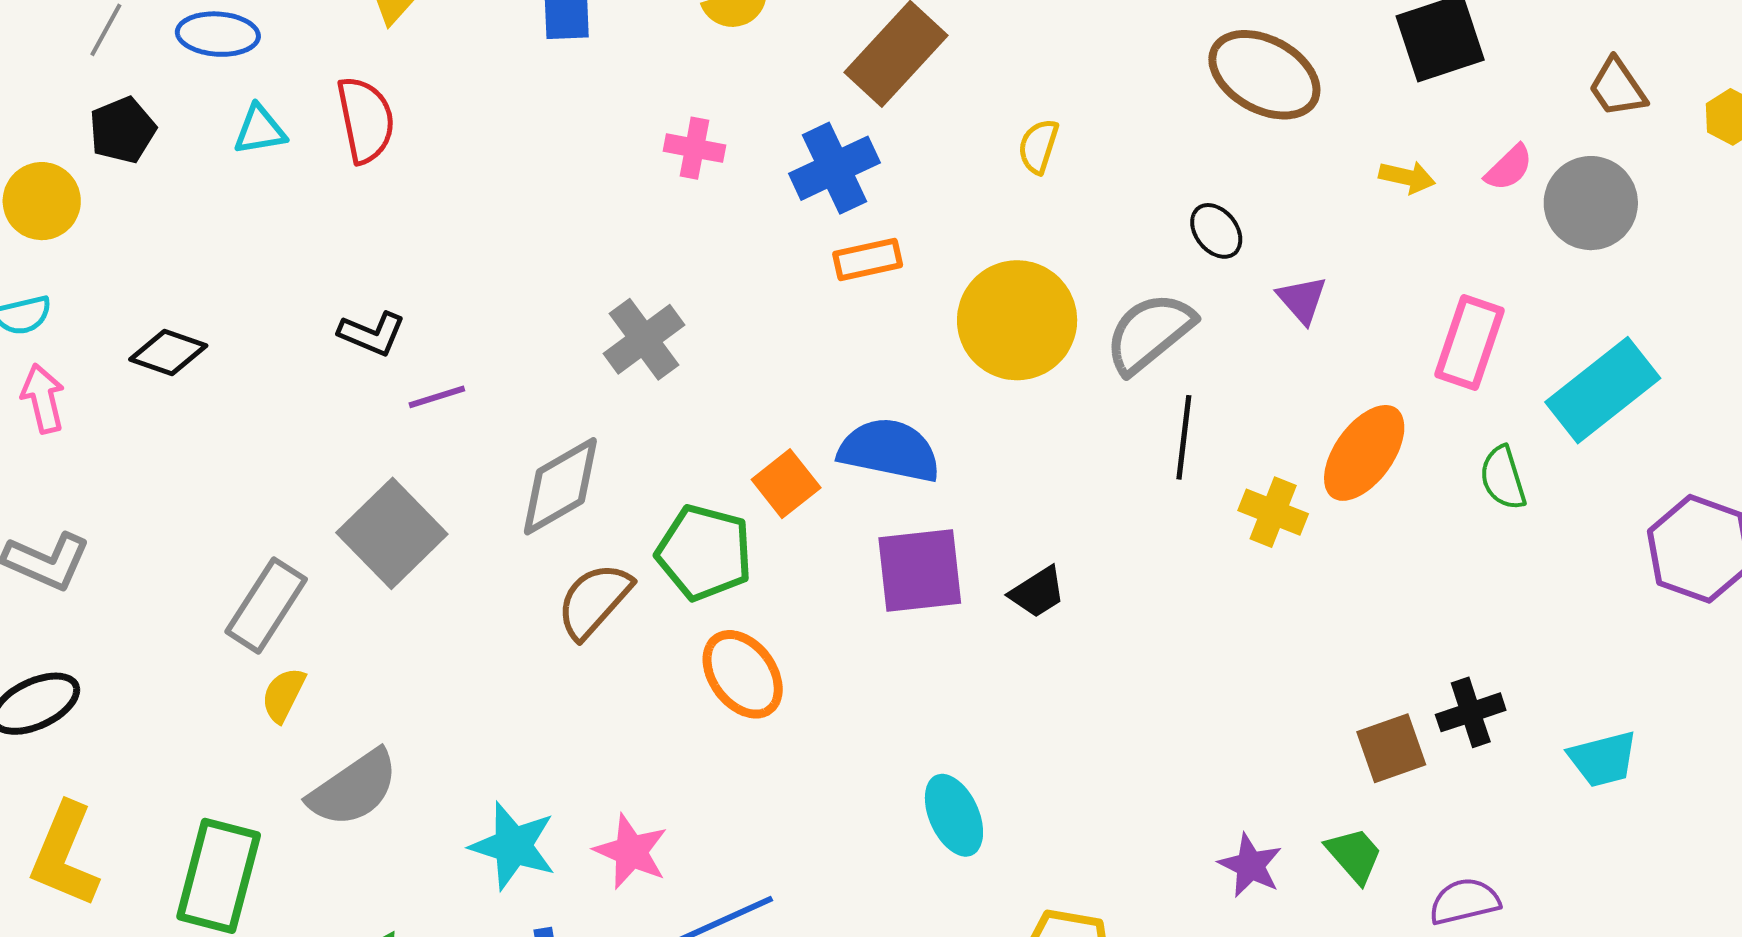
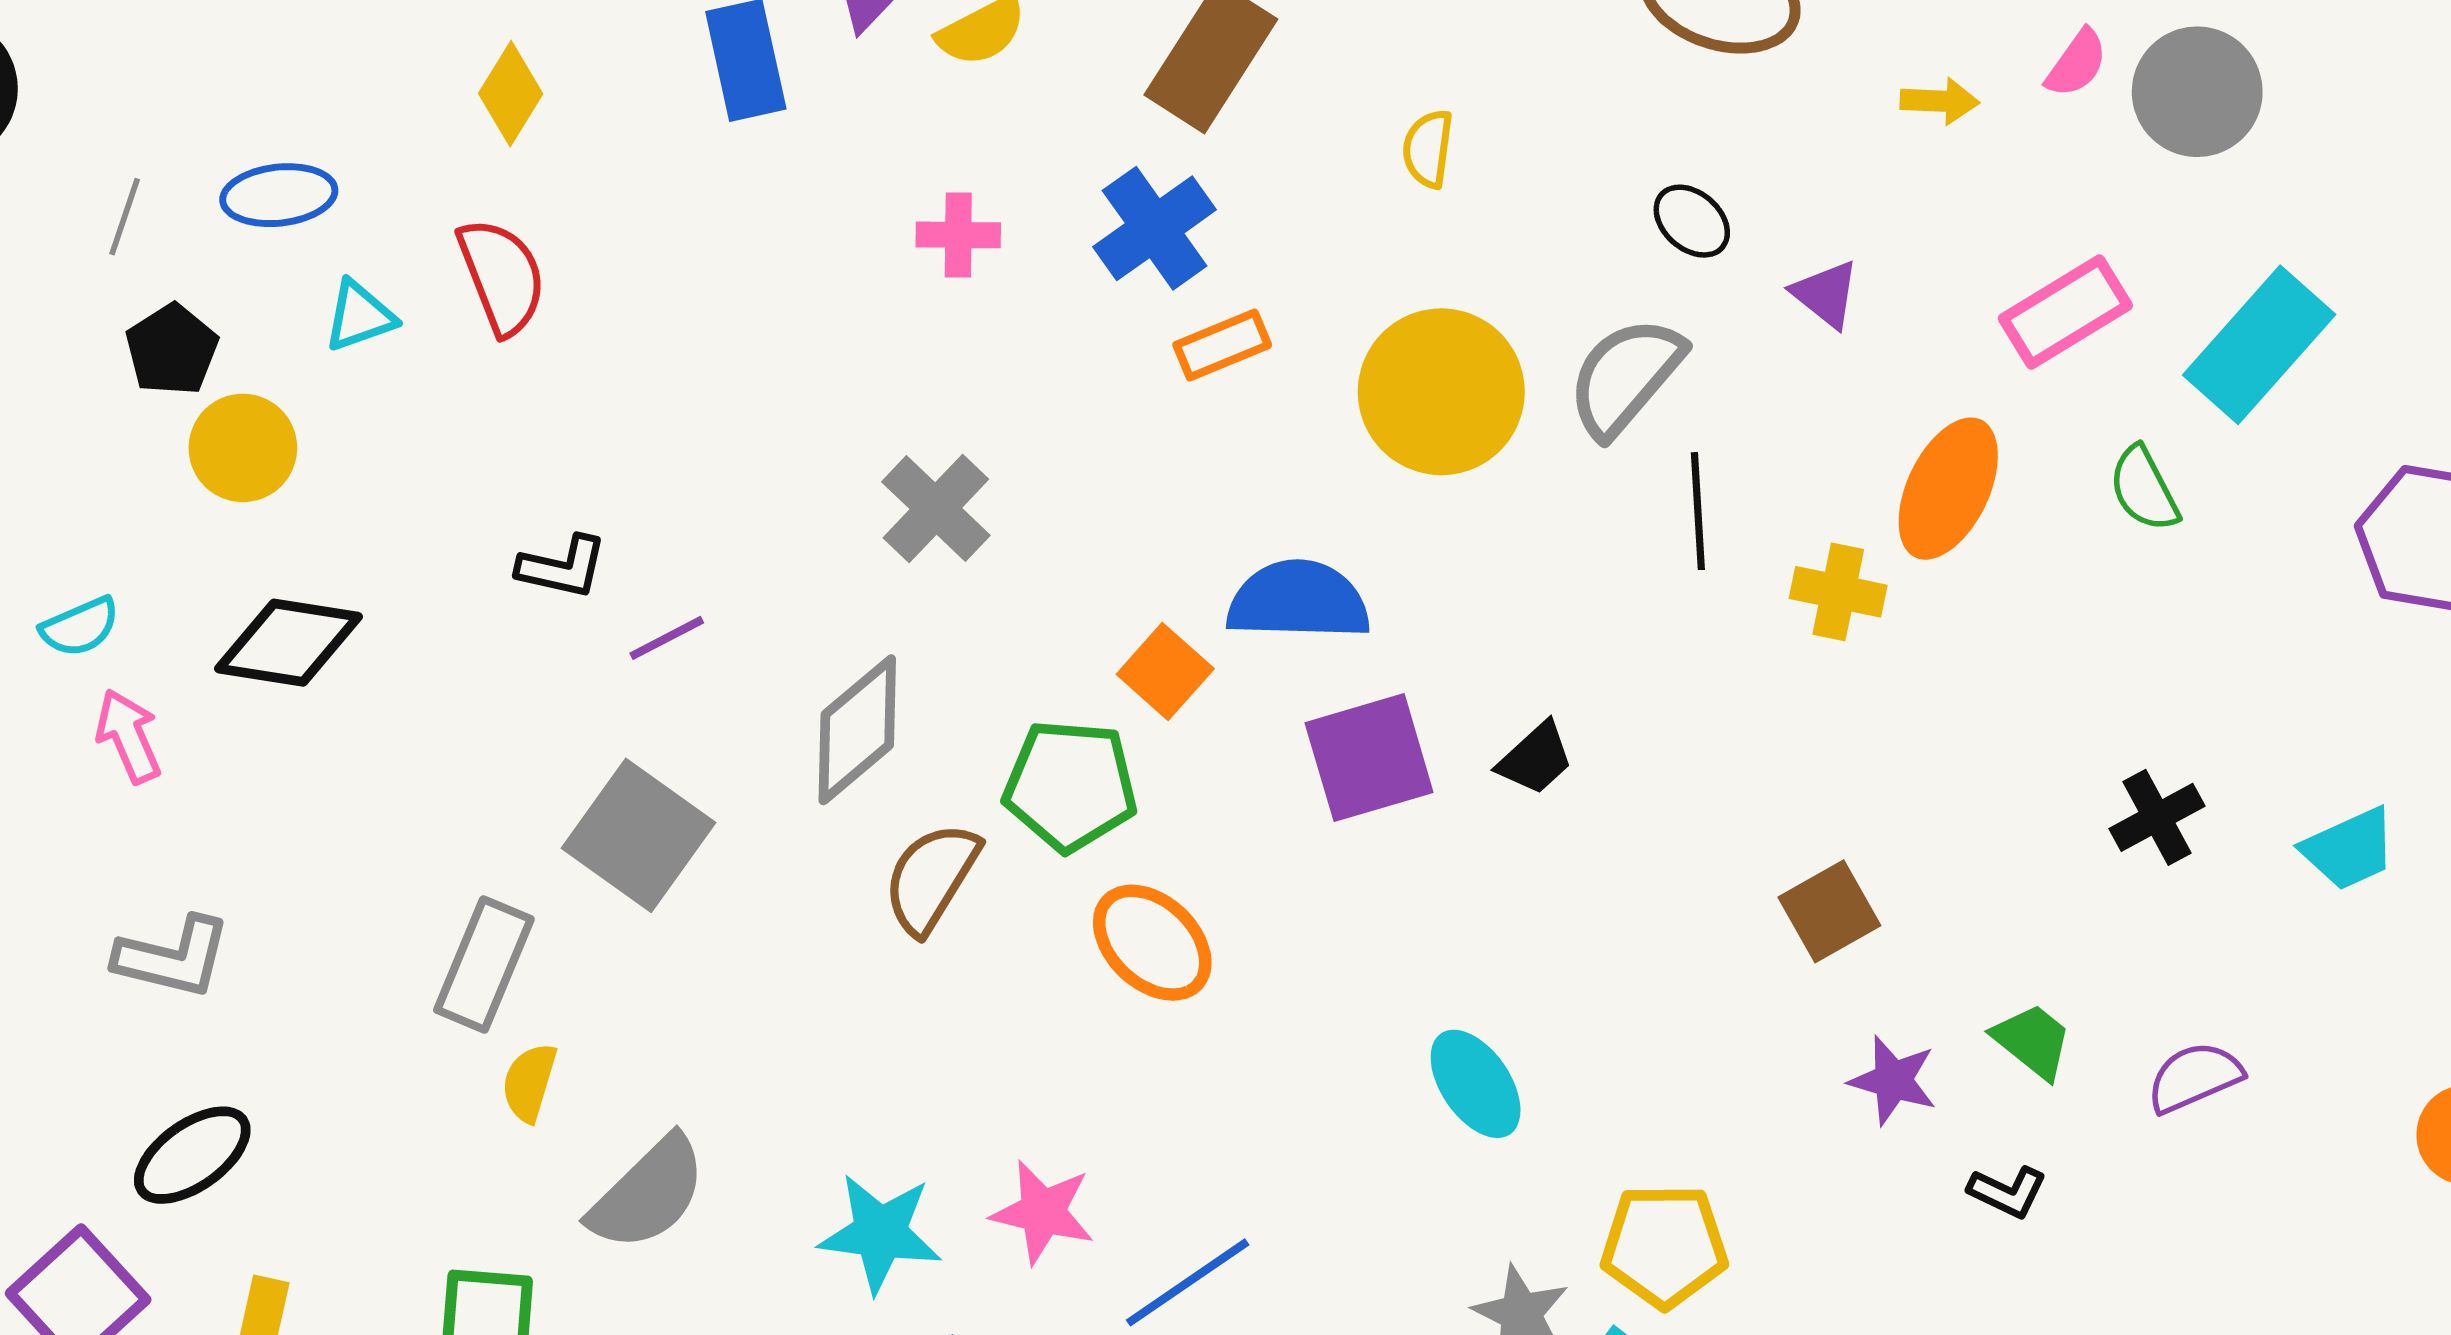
yellow circle: (42, 201) -> (243, 448), moved
pink rectangle: (1470, 343) -> (2065, 312), turned 50
black diamond: (168, 353) -> (288, 643), size x1.4
brown square: (1391, 748) -> (1829, 911), moved

